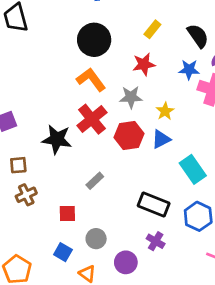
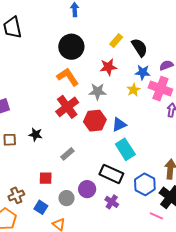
black semicircle: (198, 36) -> (139, 47), moved
yellow star: (165, 111) -> (133, 90), moved
black star: (57, 139) -> (35, 134), moved, size x0.6
cyan rectangle: (193, 169) -> (125, 149), moved
brown cross: (26, 195) -> (16, 195), moved
purple circle: (126, 262) -> (87, 189), moved

